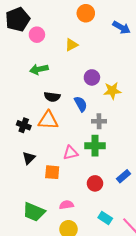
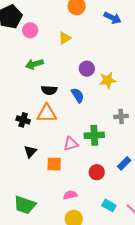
gray cross: (99, 121) -> (121, 116), moved
green trapezoid: (34, 212) -> (25, 205), moved

